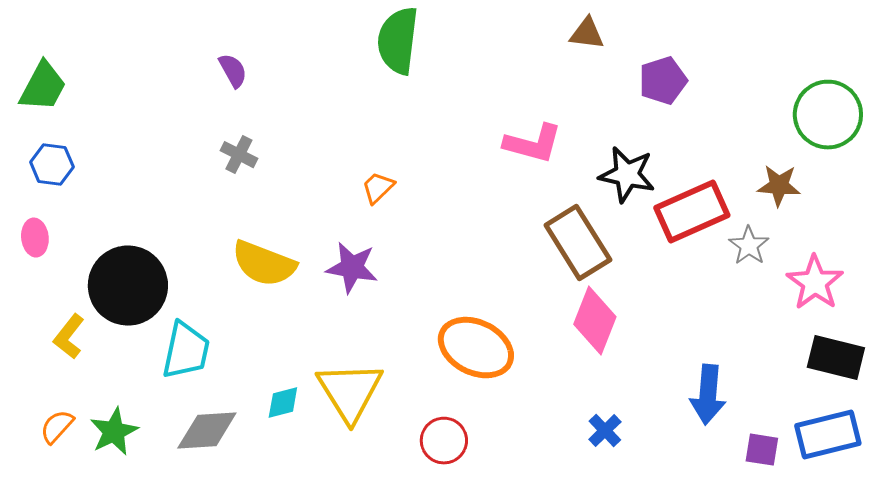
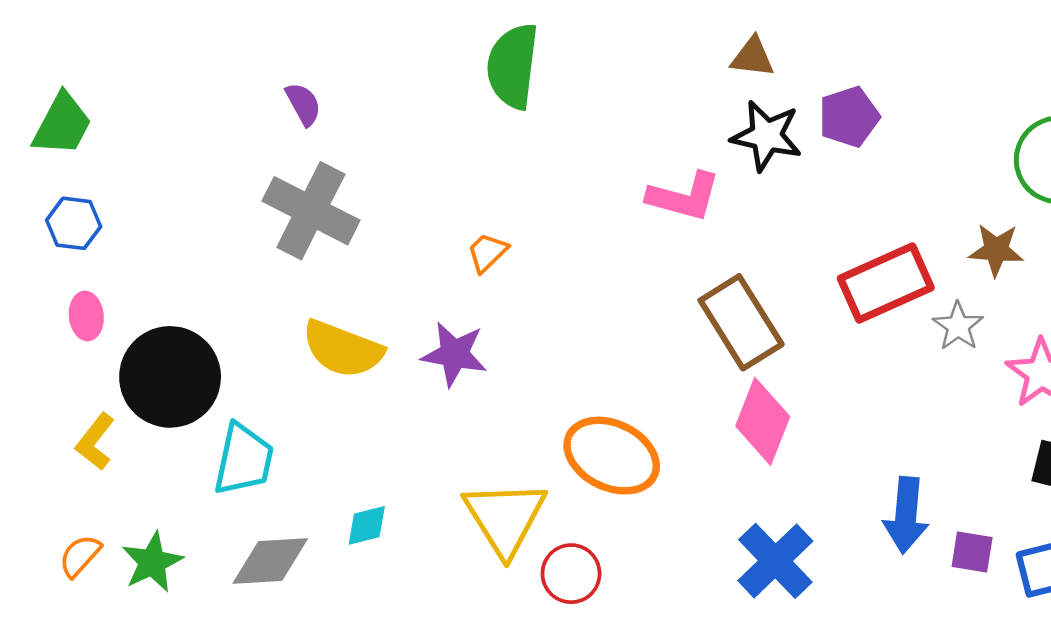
gray cross: (239, 155) -> (311, 211), size x2.0
black star: (627, 175) -> (766, 136), moved
pink ellipse: (35, 238) -> (86, 316), moved
yellow triangle: (350, 392) -> (505, 518), moved
blue cross: (605, 431) -> (775, 561), size x1.8
purple square: (762, 450) -> (972, 552), moved

